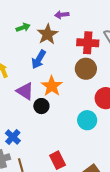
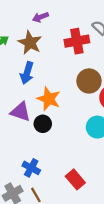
brown circle: (86, 69) -> (89, 81), moved
blue cross: (13, 137) -> (31, 168), moved

